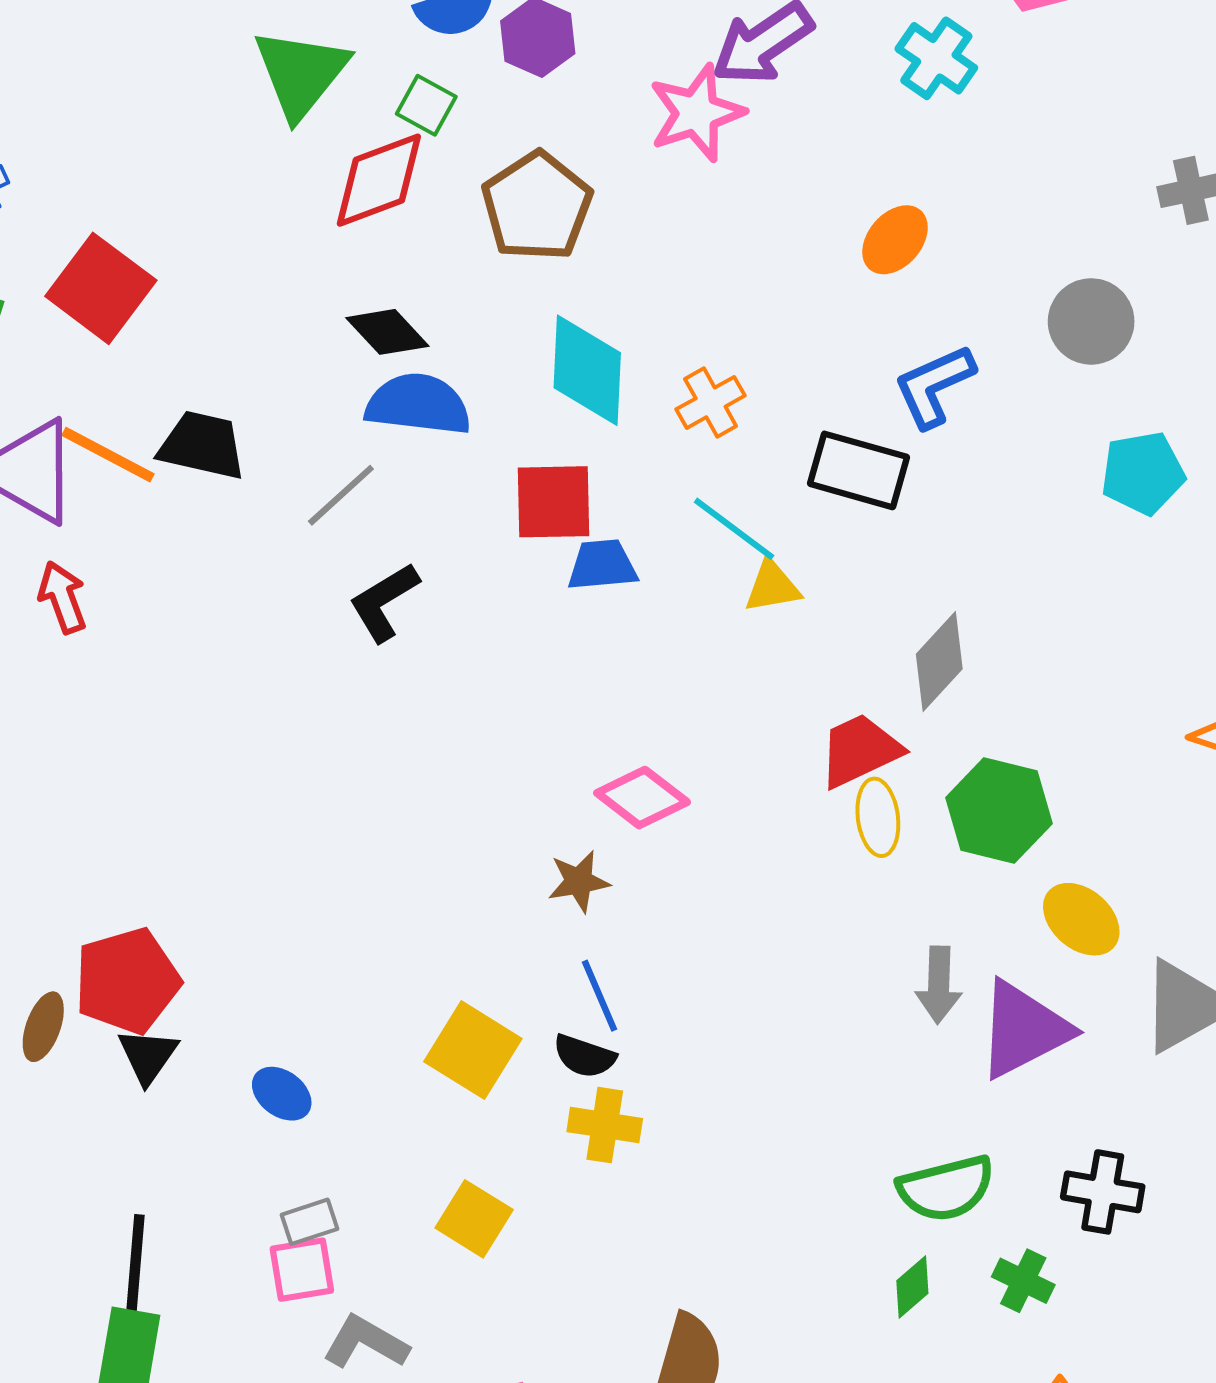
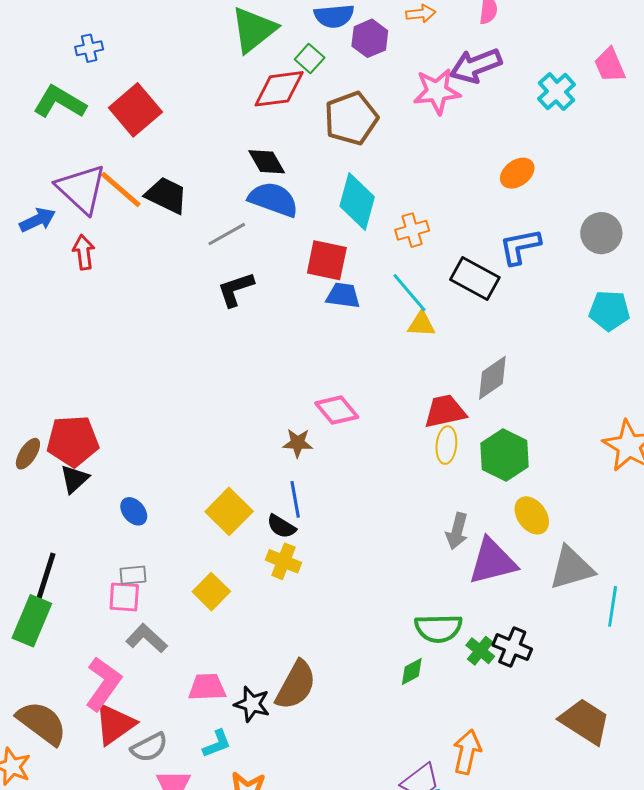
green cross: (1023, 1281) -> (480, 651), moved

